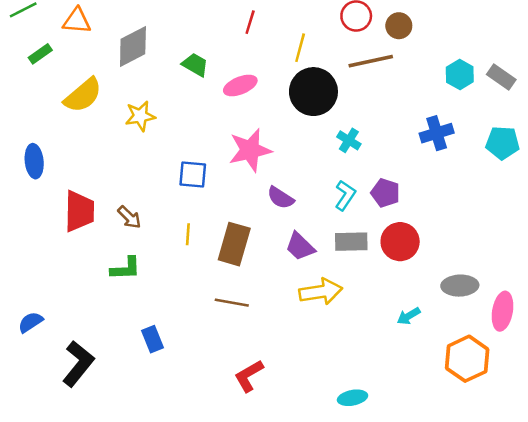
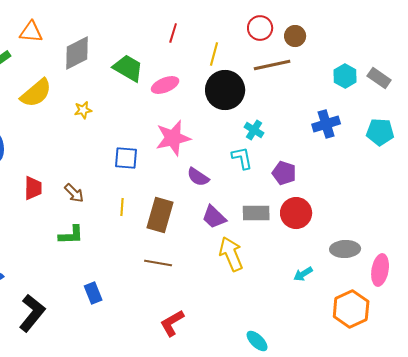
green trapezoid: (195, 65) -> (128, 68), size x1.4
yellow star: (140, 116) -> (83, 110), size x0.7
cyan L-shape: (345, 195) -> (242, 158), moved, turned -45
red trapezoid: (79, 211) -> (33, 188), size x0.7
yellow arrow: (321, 292) -> (231, 254), turned -104
cyan ellipse: (352, 398) -> (257, 341), turned 55

